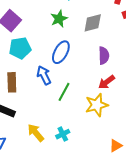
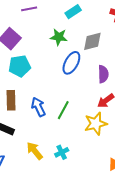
green star: (59, 19) -> (59, 37), turned 30
blue ellipse: (61, 52) -> (71, 63), moved
blue arrow: (44, 75) -> (38, 107), moved

